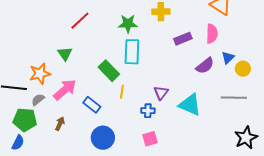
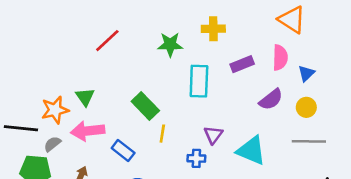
cyan rectangle: (132, 52) -> (199, 81), moved
green triangle: (65, 54) -> (85, 97), moved
blue triangle: (228, 58) -> (306, 73), moved
yellow circle: (243, 69) -> (306, 107), moved
pink arrow: (65, 90) -> (88, 131), turned -145

